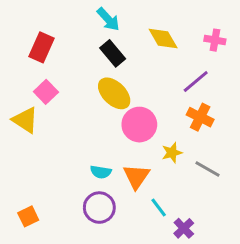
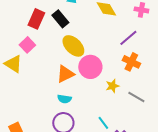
red rectangle: (41, 47) -> (36, 19), moved
black rectangle: (113, 53) -> (60, 19), moved
orange triangle: (136, 176) -> (65, 74), moved, turned 30

